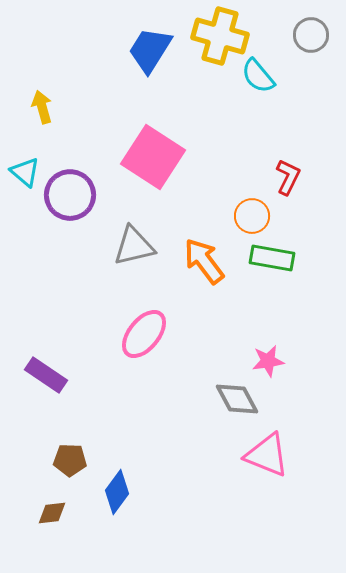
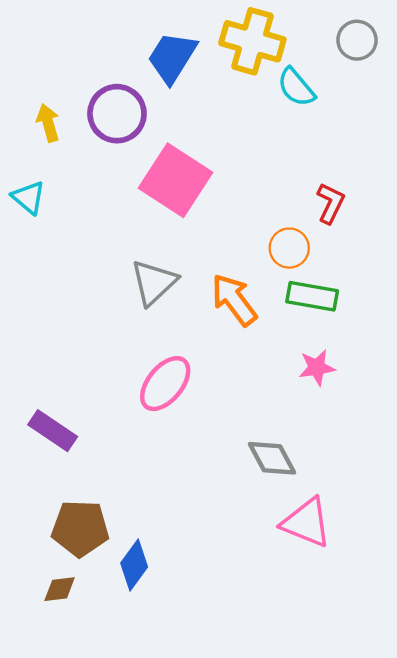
purple circle: (70, 195) -> (117, 114), moved
gray triangle: (134, 246) -> (154, 282), turned -30
pink star: (268, 361) -> (317, 367), moved
brown pentagon: (70, 460) -> (80, 528), size x1.5

